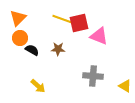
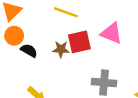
red square: (79, 23) -> (79, 42), moved

